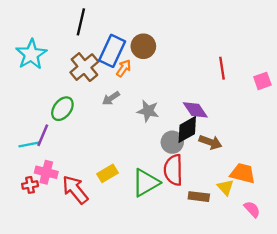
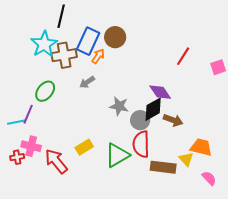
cyan star: (31, 54) -> (44, 44), moved
brown cross: (84, 67) -> (64, 55), turned 30
red line: (222, 68) -> (183, 56), turned 42
gray star: (148, 111) -> (119, 106), moved
brown rectangle: (199, 197) -> (163, 167), size x1.4

